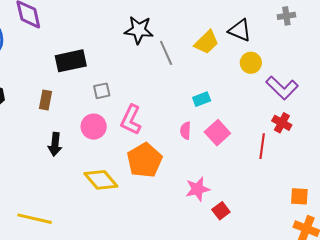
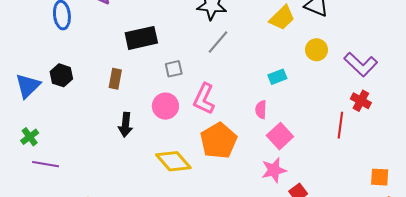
gray line: (166, 53) -> (218, 42), moved, turned 65
yellow circle: (251, 63) -> (316, 50), moved
pink square: (217, 133) -> (280, 136), moved

